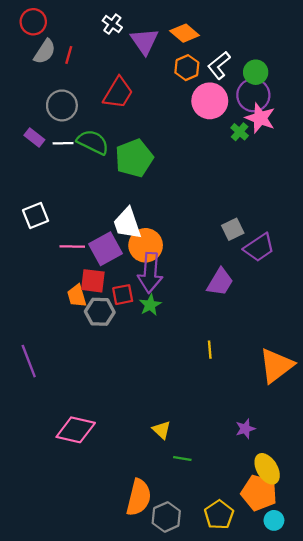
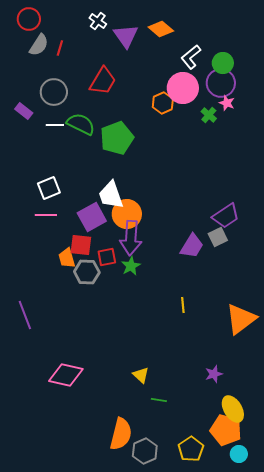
orange hexagon: (187, 68) -> (163, 103), moved
pink star: (260, 118) -> (227, 103), size x0.6
purple rectangle: (34, 138) -> (24, 111), moved
white square: (36, 215) -> (49, 188), moved
gray square: (233, 229) -> (218, 237), moved
pink line: (72, 246) -> (46, 215), moved

